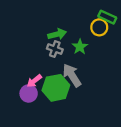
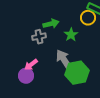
gray cross: (55, 49) -> (39, 37), moved, turned -32
green hexagon: (56, 88) -> (77, 73), moved

